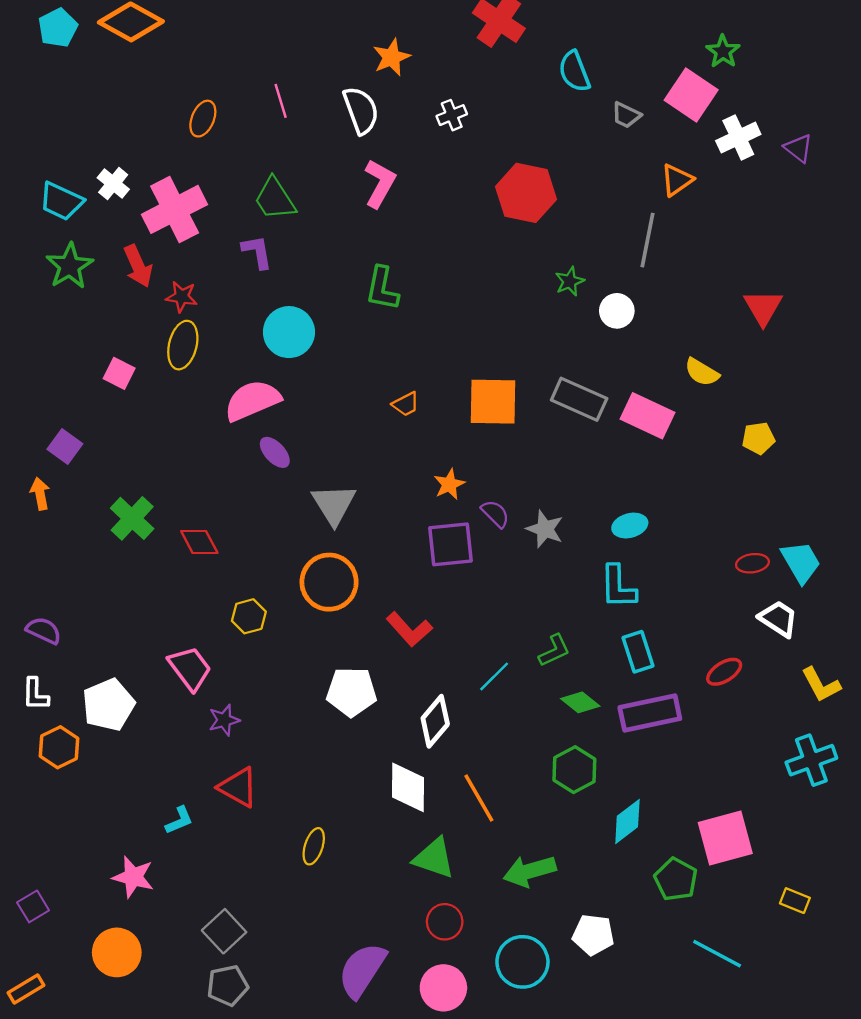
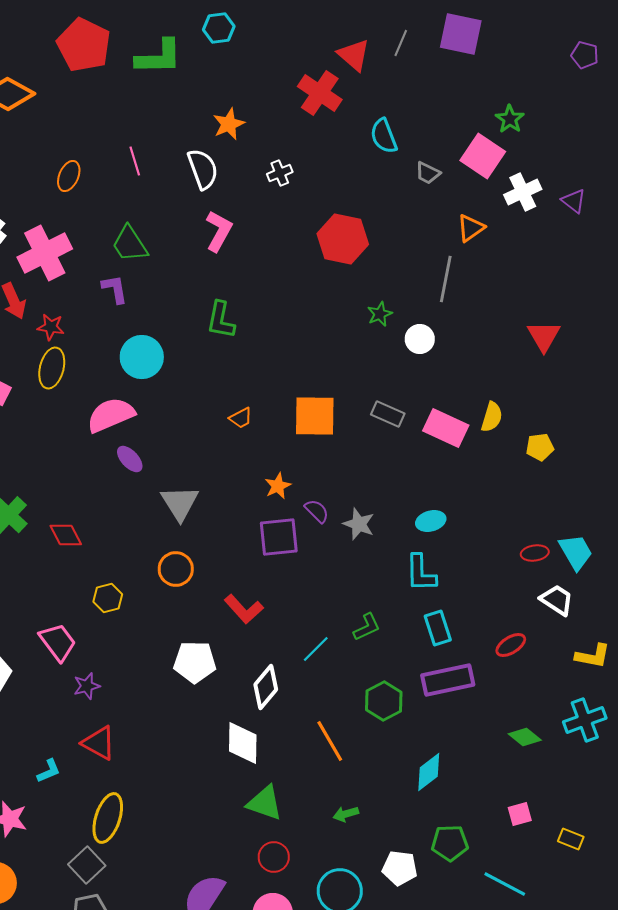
yellow semicircle: (702, 372) -> (492, 417), moved, turned -104
gray rectangle: (579, 399) -> (388, 414), size x0.7
orange circle: (329, 582) -> (176, 569), size x0.7
yellow L-shape: (821, 685) -> (593, 656), turned -51
green diamond: (580, 702) -> (525, 737), moved
green hexagon: (574, 770) -> (384, 701), moved
orange line: (479, 798) -> (330, 741), moved
pink square: (725, 838) -> (520, 814), moved, size x0.5
yellow ellipse: (314, 846) -> (108, 818), moved, size x1.6
green arrow: (530, 871) -> (346, 814), size x0.6
green pentagon: (676, 879) -> (450, 843), moved, turned -30

